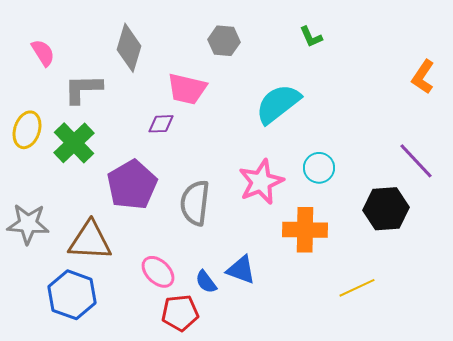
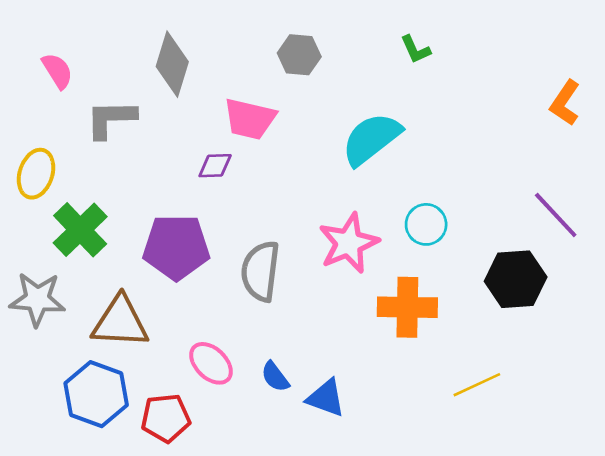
green cross: (74, 143) -> (80, 230), moved
purple pentagon: (132, 185) -> (176, 247), turned 30
blue triangle: (241, 270) -> (326, 398), moved
red pentagon: (180, 313) -> (166, 418), moved

